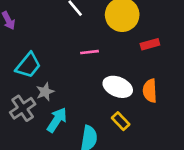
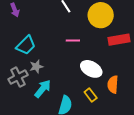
red rectangle: (150, 44) -> (119, 40), size x1.5
orange semicircle: (150, 91) -> (113, 85), moved

